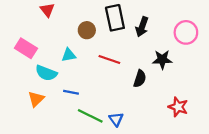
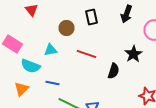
black rectangle: (115, 18) -> (92, 17), size x0.7
black arrow: (142, 27) -> (126, 14), moved
black star: (162, 60) -> (134, 54), turned -30

